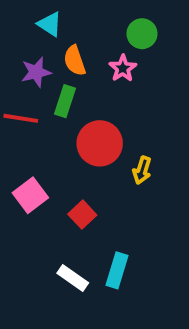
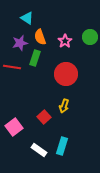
green circle: (142, 34) -> (90, 37), moved
red circle: (100, 143) -> (66, 74), moved
yellow arrow: (142, 170) -> (64, 106), moved
pink square: (30, 195) -> (14, 127), moved

